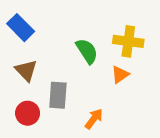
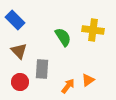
orange triangle: (120, 75) -> (88, 80), moved

